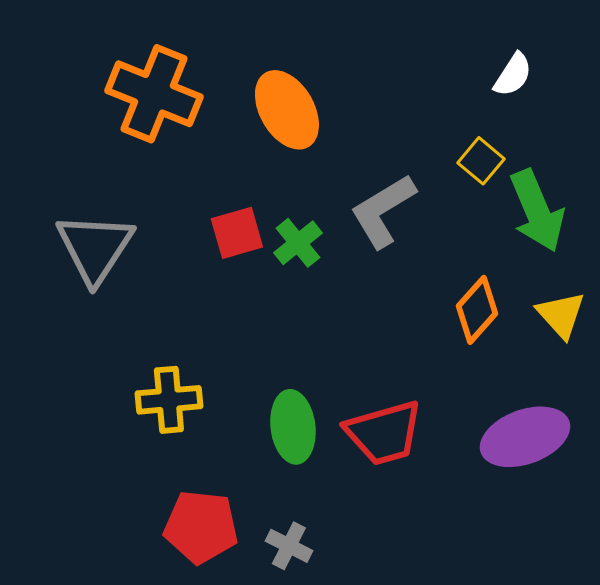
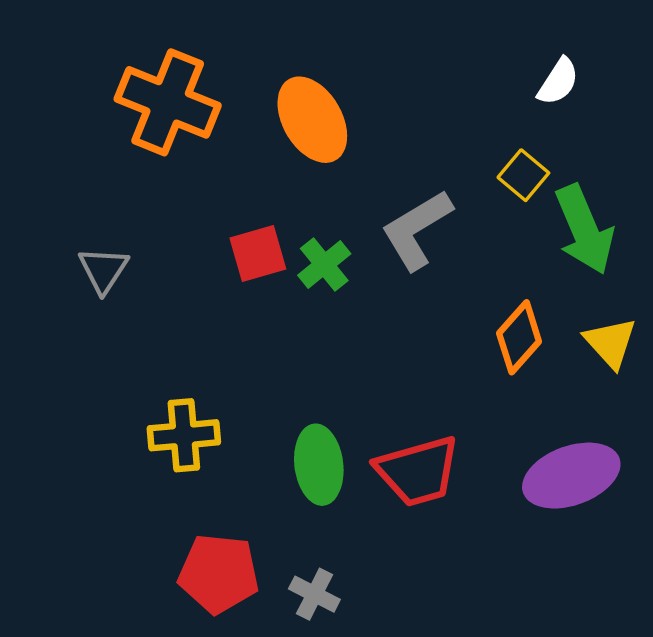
gray triangle: (95, 248) -> (103, 270), size x0.6

